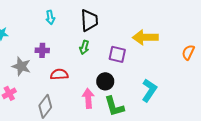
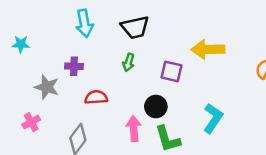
cyan arrow: (50, 17) -> (84, 23), size x1.5
black trapezoid: (89, 20) -> (135, 27), turned 80

